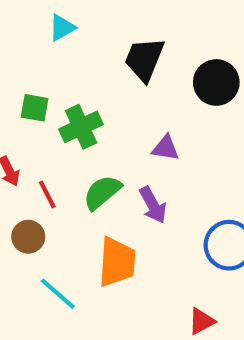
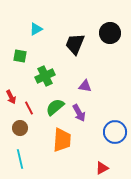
black circle: (216, 82) -> (110, 33), moved
green square: (35, 108) -> (20, 56), moved
cyan line: (58, 294) -> (20, 159), moved, turned 36

